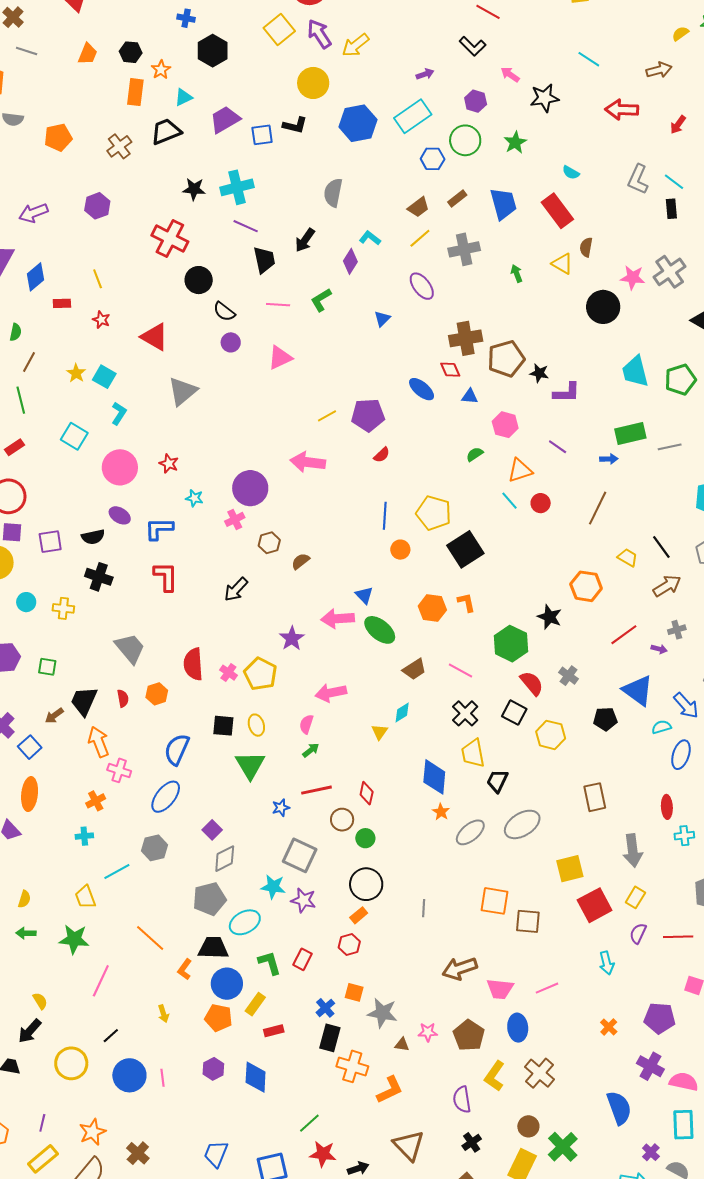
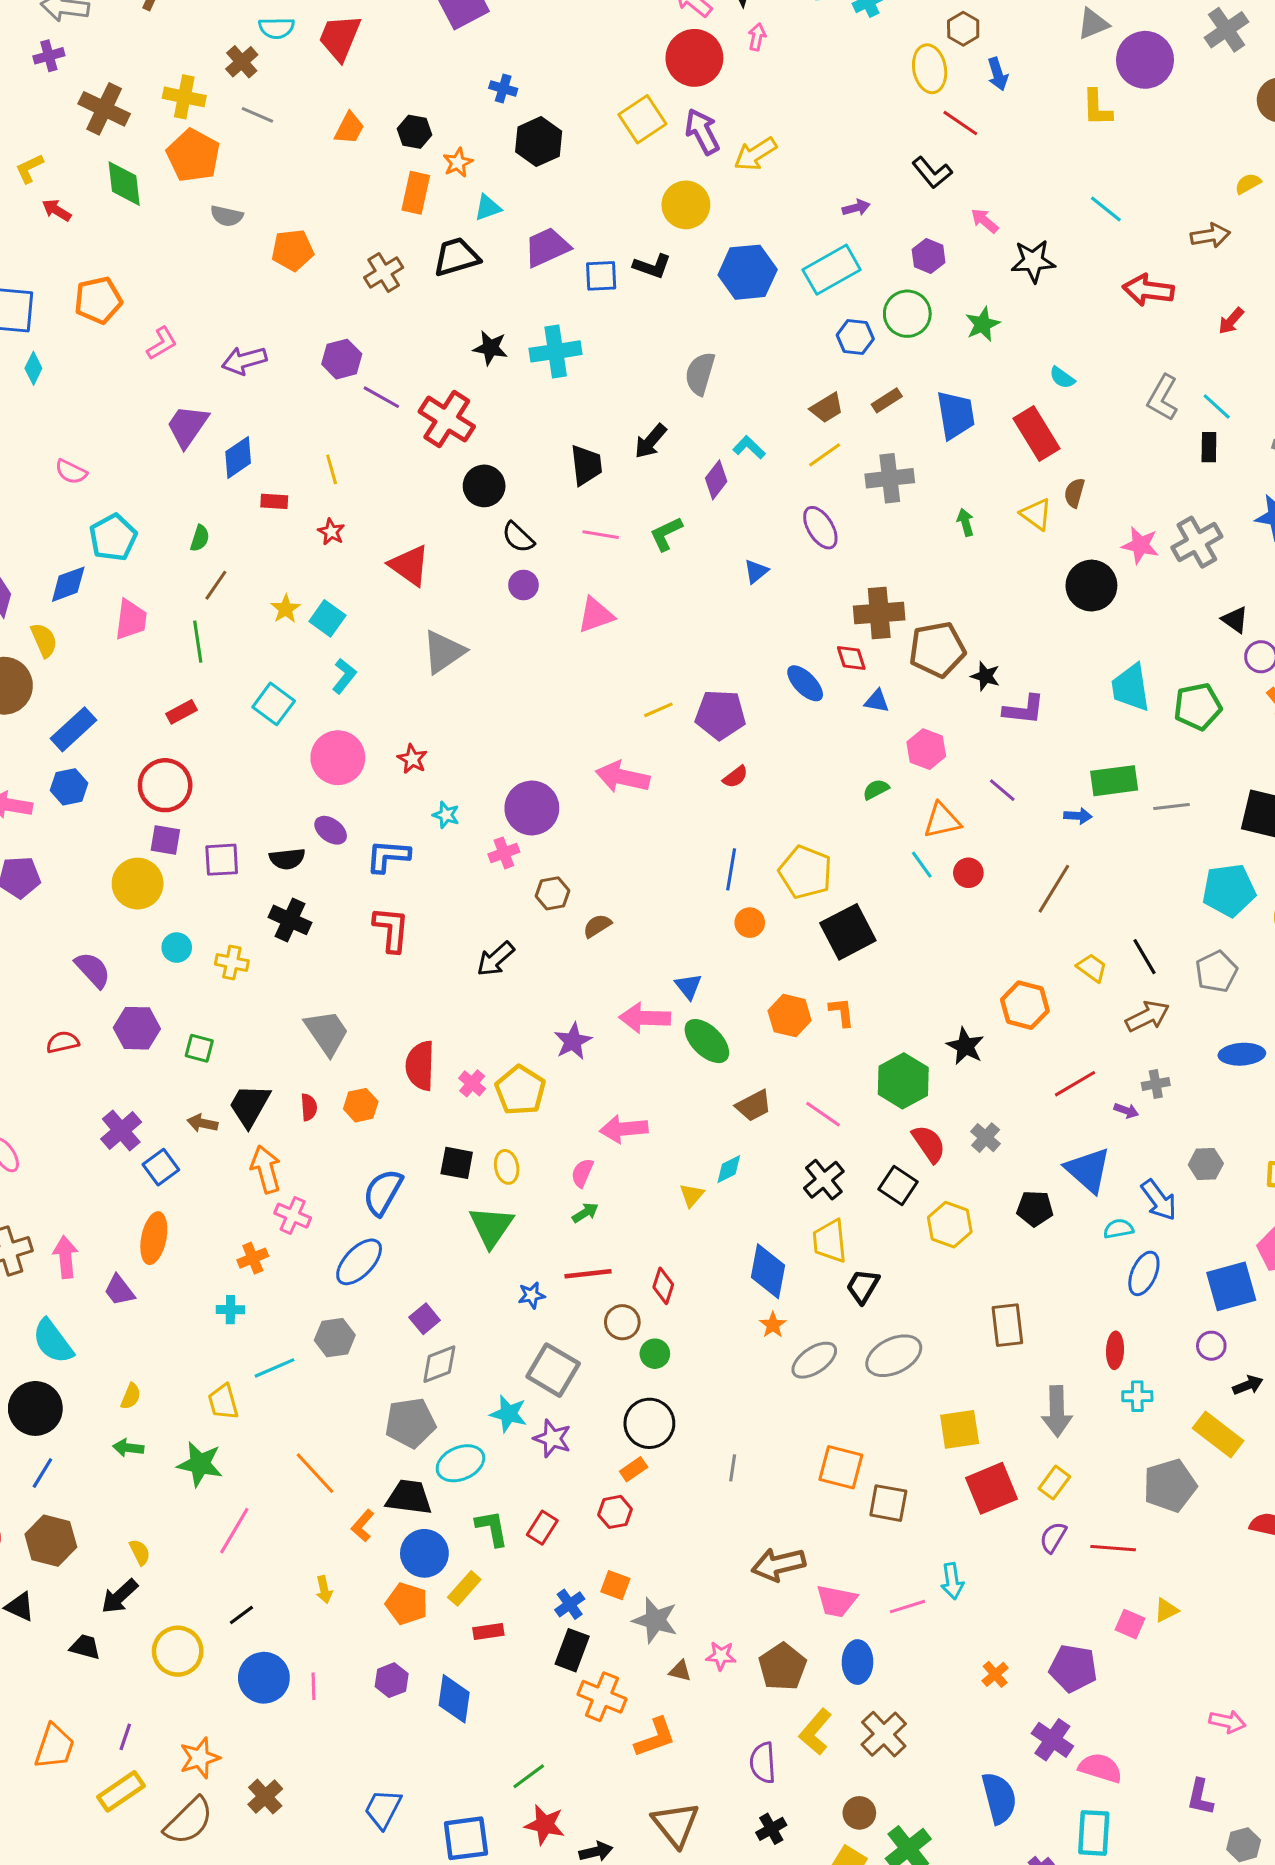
purple line: (246, 226) -> (381, 397), moved
brown arrow: (54, 716) -> (202, 1123), turned 42
cyan arrow: (607, 963) -> (952, 1581), moved

